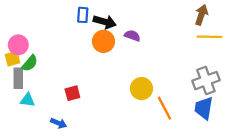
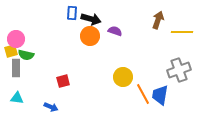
brown arrow: (201, 15) -> (158, 20), moved
green semicircle: (30, 63) -> (26, 55), turned 63
cyan triangle: (27, 100) -> (17, 98), moved
blue trapezoid: (204, 108) -> (160, 95), moved

